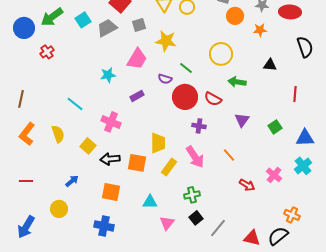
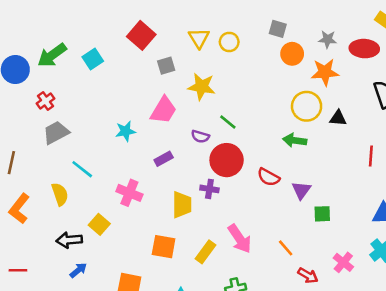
gray trapezoid: (107, 28) -> (56, 132), moved
orange star: (260, 30) -> (325, 72), size x1.5
yellow circle: (221, 54) -> (307, 106), moved
red semicircle: (213, 99) -> (268, 177), moved
purple cross: (199, 126) -> (209, 189), moved
green square: (275, 127) -> (322, 214), moved, turned 32
yellow semicircle: (58, 134) -> (60, 194), moved
yellow trapezoid: (158, 143) -> (182, 205), moved
orange line: (229, 155) -> (286, 248), moved
black arrow: (110, 159) -> (69, 240), moved

